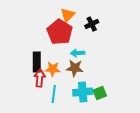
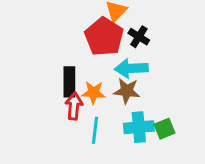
black cross: (92, 24) -> (139, 37), moved, turned -32
cyan arrow: (78, 53) -> (131, 68), size x1.5

